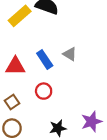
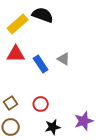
red triangle: (15, 66) -> (16, 54), moved
red circle: (44, 91) -> (41, 104), moved

